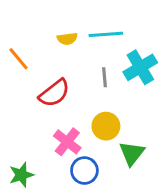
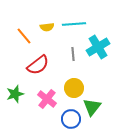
orange line: (19, 59) -> (24, 36), moved
blue circle: (84, 171) -> (71, 119), moved
green star: (21, 175) -> (15, 94), moved

